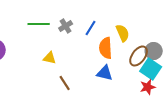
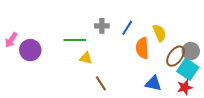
green line: (39, 24) -> (75, 40), moved
gray cross: (66, 26) -> (102, 26), turned 32
blue triangle: (105, 73) -> (153, 83), moved

